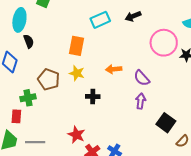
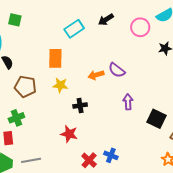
pink circle: (164, 43) -> (140, 27), moved, size x0.7
purple semicircle: (142, 78) -> (117, 70), moved
brown pentagon: (49, 79) -> (25, 87), moved
red star: (76, 135) -> (69, 134), moved

